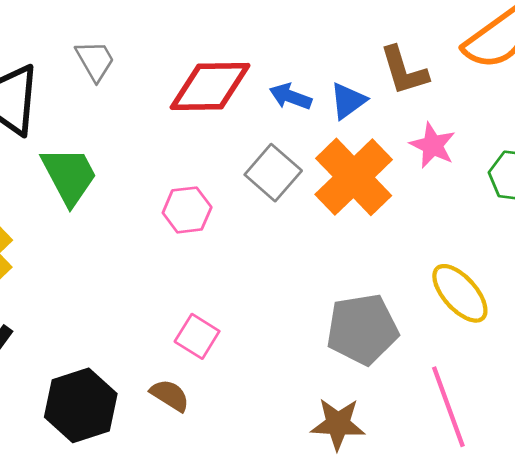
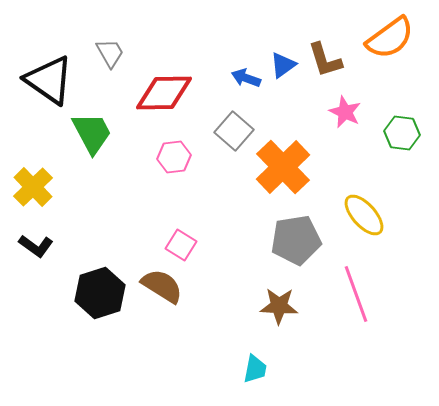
red diamond: (210, 86) -> (164, 93), moved
blue triangle: (348, 101) -> (283, 65), moved
orange cross: (354, 177) -> (283, 167), moved
brown semicircle: (170, 395) -> (162, 286), size x1.5

